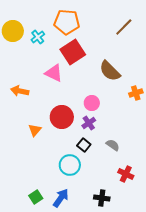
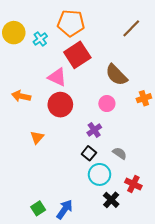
pink circle: (92, 103) -> (107, 104), moved
red circle: (62, 117) -> (60, 105), moved
cyan circle: (70, 165) -> (99, 174), moved
black cross: (102, 198) -> (111, 200), moved, turned 35

